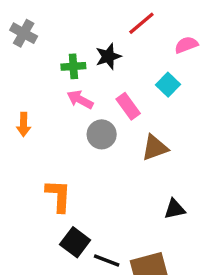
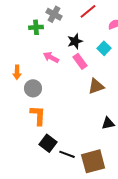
gray cross: (24, 33) -> (54, 14), moved
black star: (108, 56) -> (75, 41), moved
green cross: (73, 66) -> (36, 27), moved
gray circle: (102, 134) -> (33, 88), moved

